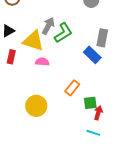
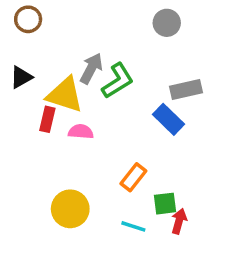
gray rectangle: (102, 38) -> (186, 90), turned 66
red rectangle: (11, 57) -> (47, 119), moved
cyan line: (93, 133) -> (133, 226), moved

